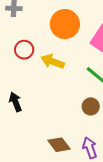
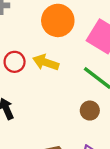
red circle: (24, 50) -> (15, 62), moved

